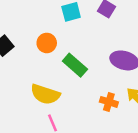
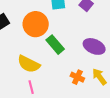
orange circle: (47, 43) -> (36, 24), size x1.6

